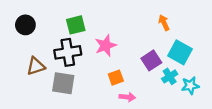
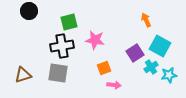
black circle: (25, 25) -> (29, 11), moved
pink star: (106, 46) -> (95, 40), turned 30
brown triangle: (36, 66) -> (23, 75), moved

